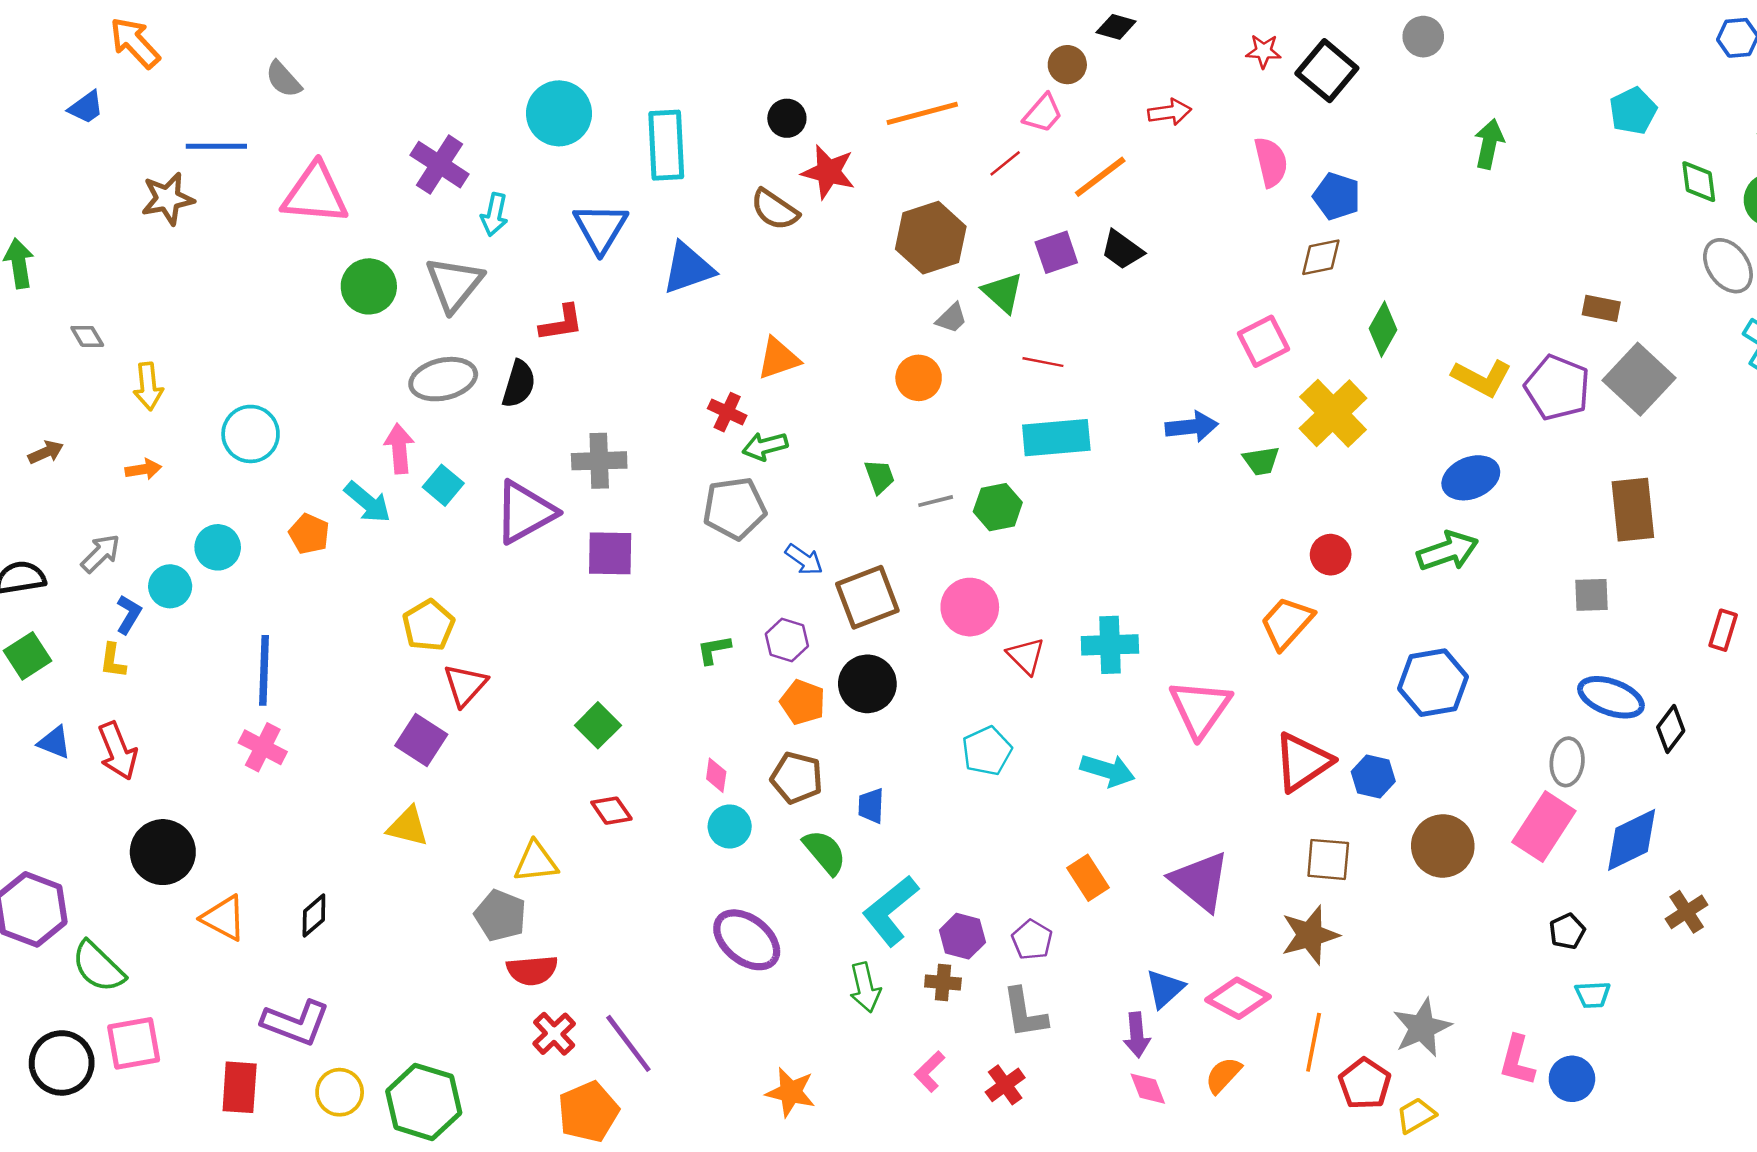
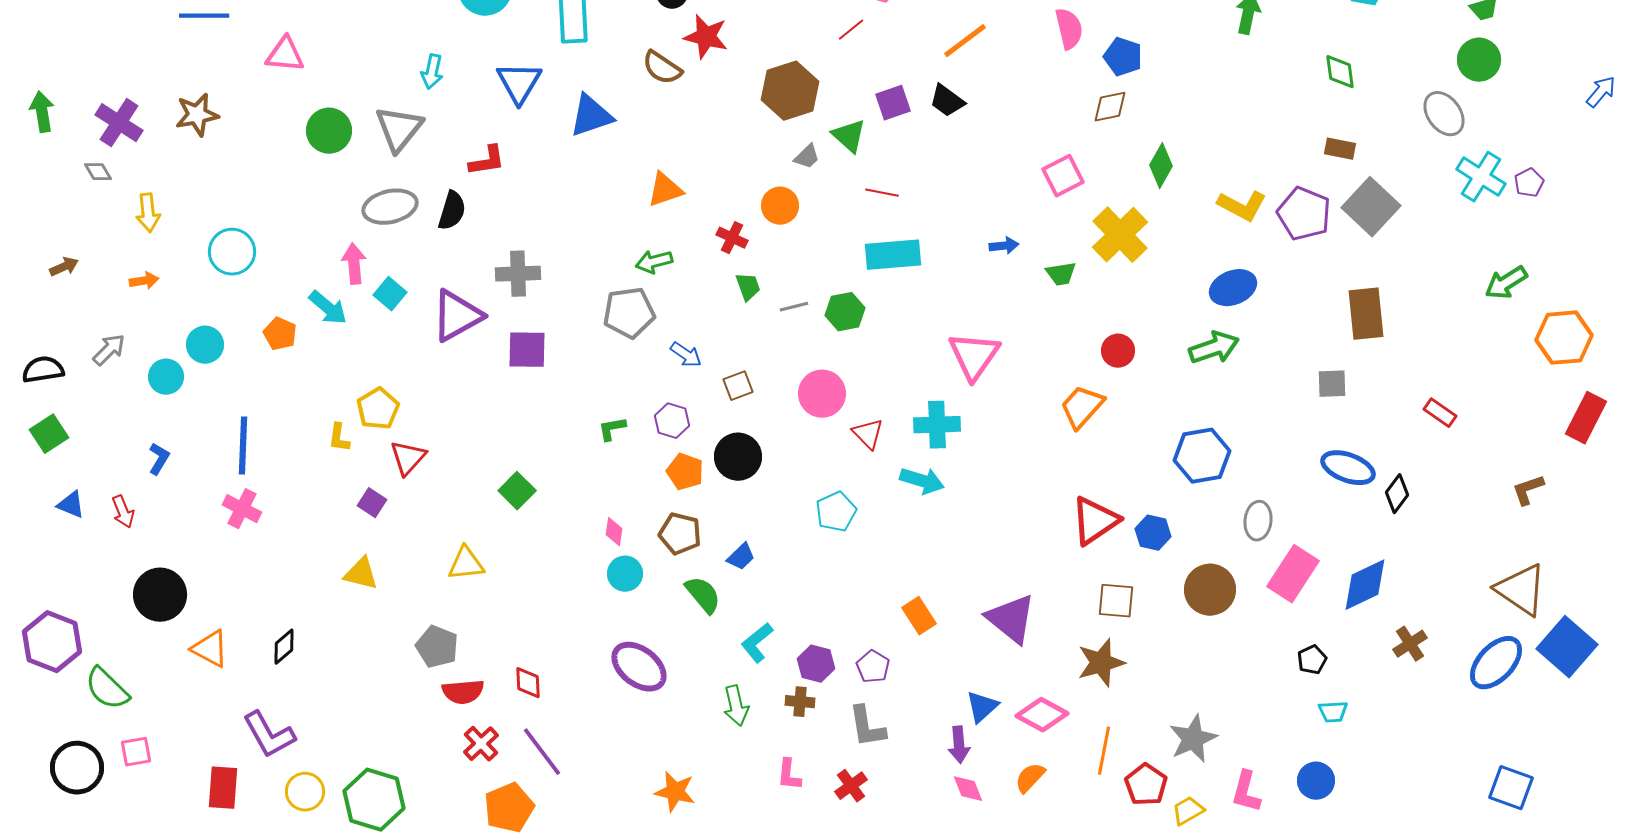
purple cross: (440, 165) -> (119, 123), moved
orange line: (1100, 177) -> (965, 41), moved
green diamond: (1699, 182) -> (1340, 72), moved
pink triangle: (315, 194) -> (285, 55), size x0.7
brown star: (168, 199) -> (197, 115), moved
red cross: (727, 412) -> (732, 238), moved
blue arrow: (1192, 427) -> (1004, 246), size x0.7
brown square: (867, 597) -> (738, 386), size x0.6
blue L-shape: (129, 614) -> (159, 459), moved
red rectangle: (1723, 630) -> (1440, 413), turned -72
yellow L-shape: (113, 661) -> (339, 438), moved
pink triangle: (1200, 708) -> (974, 356), moved
purple square: (421, 740) -> (372, 503), size x0.7
red arrow: (118, 751) -> (123, 512), size x0.7
gray ellipse: (1567, 762) -> (1258, 521), moved
cyan arrow: (1108, 770) -> (922, 481), moved
blue trapezoid: (871, 806) -> (741, 557), turned -136
red diamond: (611, 811) -> (528, 683), moved, turned 32
yellow triangle: (536, 862) -> (466, 564), moved
cyan L-shape: (891, 911) -> (757, 643), size x0.7
purple L-shape: (296, 1023) -> (269, 735), turned 40
pink square: (134, 1043) -> (136, 752), size x0.7
pink L-shape: (1517, 1061) -> (1246, 792), moved
pink L-shape: (930, 1071) -> (789, 775), turned -40

